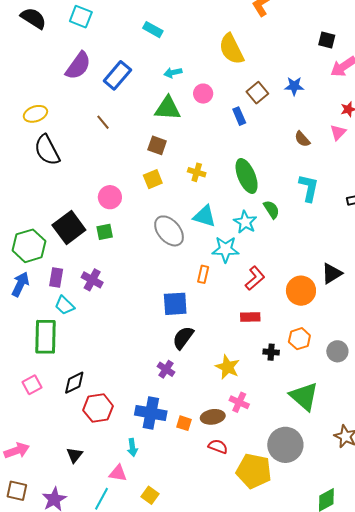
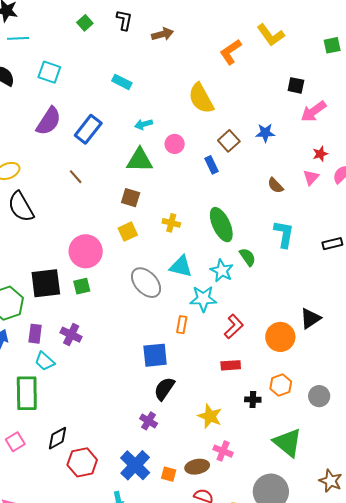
pink circle: (110, 197) -> (86, 251), size x1.4
black square: (69, 227) -> (46, 283), turned 32
blue cross: (151, 413) -> (135, 465), turned 36

